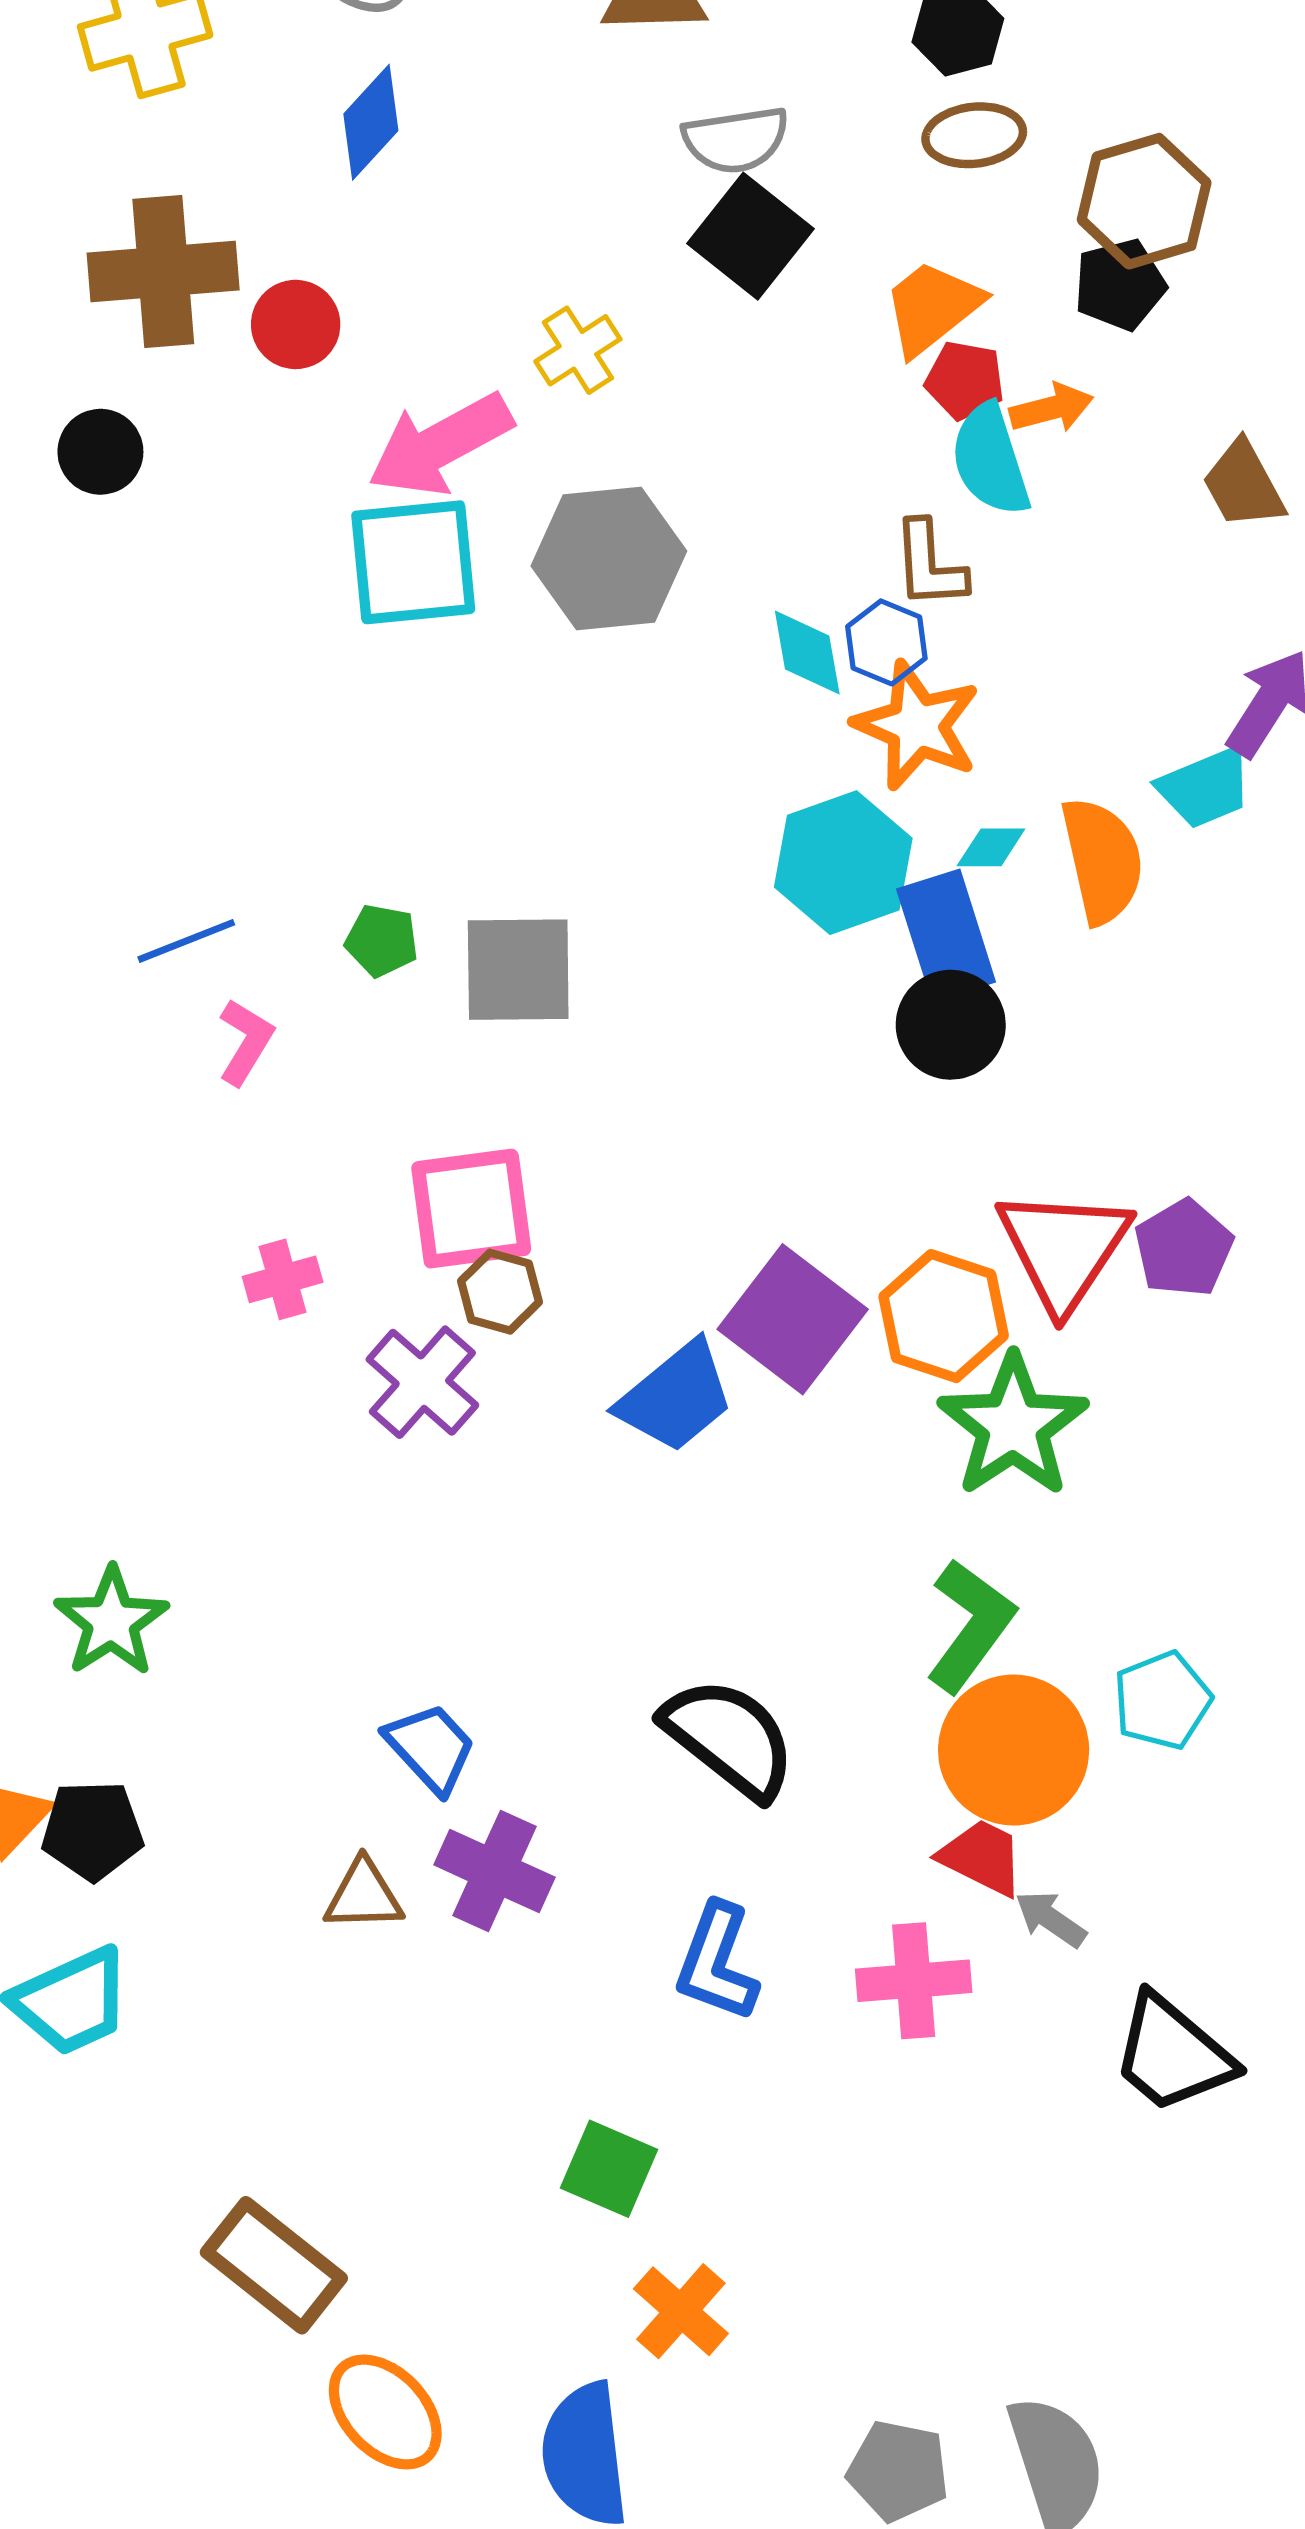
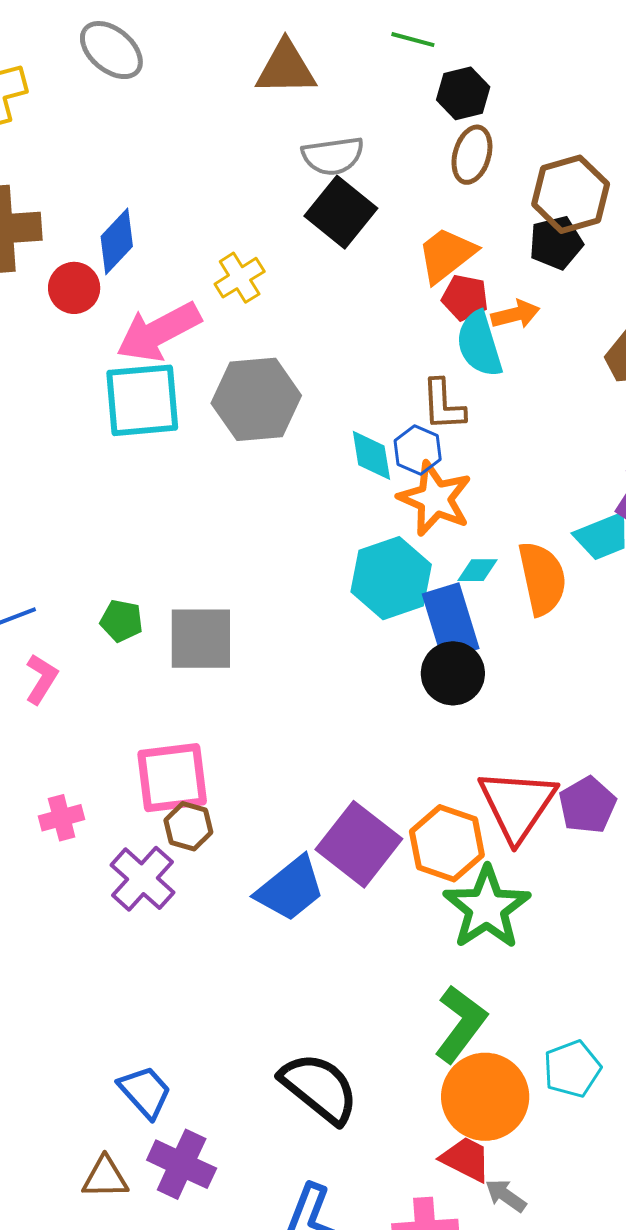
blue diamond: (371, 122) -> (117, 241), moved
brown ellipse: (974, 135) -> (472, 155), turned -68
red circle: (296, 324) -> (74, 288), moved

